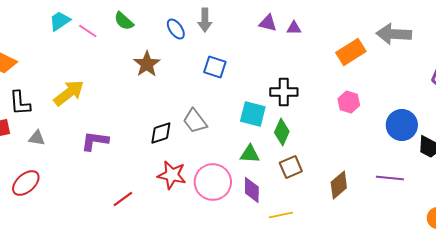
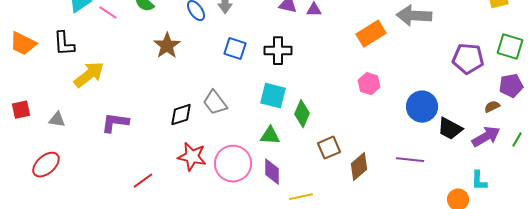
black cross: (284, 92) -> (278, 51), moved
black L-shape: (20, 103) -> (64, 44), moved
brown square: (291, 167) -> (329, 148), moved

